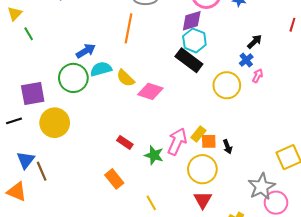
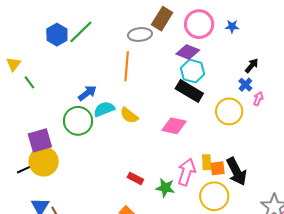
purple diamond: (192, 21) -> (188, 52), turned 45
pink diamond: (150, 91) -> (174, 126), moved
yellow circle: (55, 123) -> (44, 161), moved
yellow rectangle: (198, 134) -> (207, 162), turned -35
black arrow: (228, 147) -> (236, 172), size x2.0

